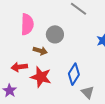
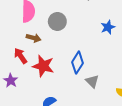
brown arrow: (40, 51) -> (34, 38), moved
red arrow: (19, 67) -> (21, 56), turned 63

